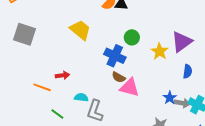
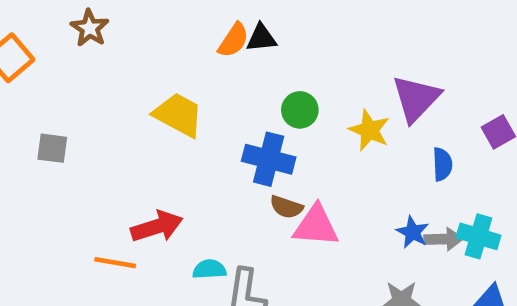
gray square: (25, 34) -> (52, 148), size x0.6
red arrow: (62, 75) -> (157, 227), size x1.5

